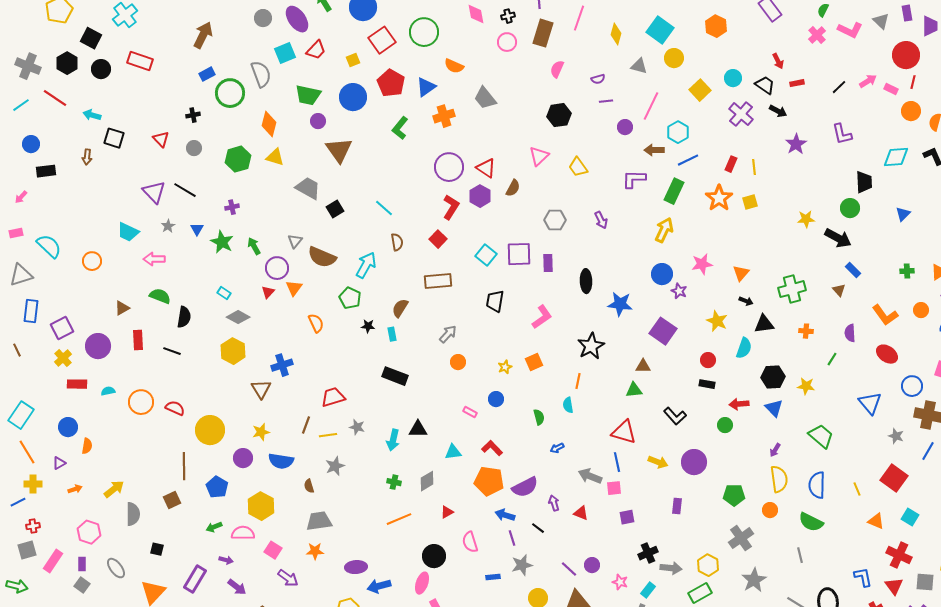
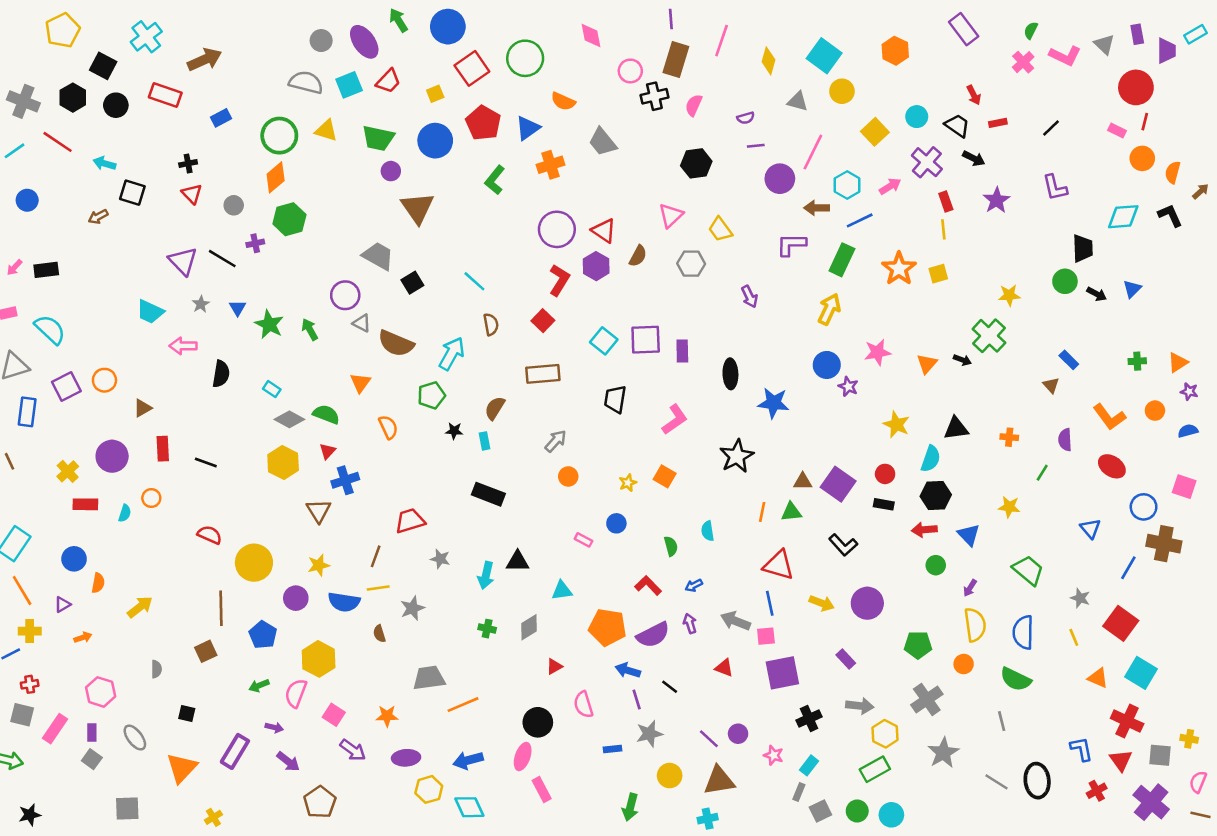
black cross: (508, 16) -> (654, 96), moved, size x1.5
brown arrow: (203, 35) -> (205, 60), moved, turned 40
blue rectangle: (207, 74) -> (221, 118), moved
gray semicircle: (261, 74) -> (306, 82), moved, turned -56
pink arrow: (868, 81) -> (890, 186), moved
black cross: (193, 115) -> (188, 163), moved
orange diamond: (269, 124) -> (276, 177), moved, turned 35
purple circle: (625, 127) -> (780, 179), size x1.5
brown arrow: (87, 157) -> (98, 217), turned 56
yellow triangle: (275, 157) -> (326, 131), moved
red rectangle: (731, 164) -> (946, 201), moved, turned -42
black rectangle: (46, 171) -> (46, 270), moved
purple cross: (232, 207) -> (255, 243), moved
gray hexagon: (555, 220) -> (691, 264), moved
black arrow: (838, 238) -> (1097, 294), moved, size x0.6
gray triangle: (295, 241) -> (362, 323), turned -42
orange circle: (92, 261) -> (104, 380), moved
purple circle: (277, 268) -> (345, 295), moved
green cross: (792, 289) -> (989, 336), moved, turned -32
red triangle: (268, 292) -> (327, 451), moved
green semicircle: (160, 296) -> (326, 414), moved
green pentagon: (350, 298) -> (431, 395), turned 30
black arrow: (746, 301) -> (962, 360), moved
black semicircle: (184, 317) -> (221, 374), moved
purple square: (62, 328) -> (66, 386), moved
purple square: (663, 331) -> (838, 484), moved
orange square: (534, 362) -> (665, 476), turned -36
black hexagon: (773, 377) -> (936, 495), moved
orange line: (578, 381) -> (762, 512), moved
cyan semicircle: (108, 391) -> (125, 513), turned 120
orange circle: (141, 402) -> (151, 498), moved, size x0.6
blue triangle: (870, 403) -> (1090, 528), size x0.7
green circle: (725, 425) -> (936, 565), moved
yellow line: (328, 435) -> (378, 588), moved
gray star: (896, 436) -> (1080, 598), moved
red L-shape: (492, 448) -> (648, 585), moved
blue line: (928, 451) -> (1128, 568), moved
yellow arrow: (114, 489) -> (140, 607), moved
purple arrow: (554, 503) -> (690, 623), moved
purple rectangle: (677, 506) -> (846, 659), turned -49
gray semicircle: (133, 514) -> (156, 669), size x0.6
purple square: (627, 517) -> (782, 673), size x1.8
cyan square: (910, 517) -> (1141, 673), size x1.4
orange line: (399, 519) -> (463, 705), moved
gray trapezoid: (319, 521) -> (429, 678), moved
pink semicircle: (243, 533) -> (296, 693), turned -70
gray square: (27, 550) -> (22, 715), turned 30
purple ellipse: (356, 567) -> (406, 758), moved
gray arrow: (671, 568) -> (860, 706), moved

